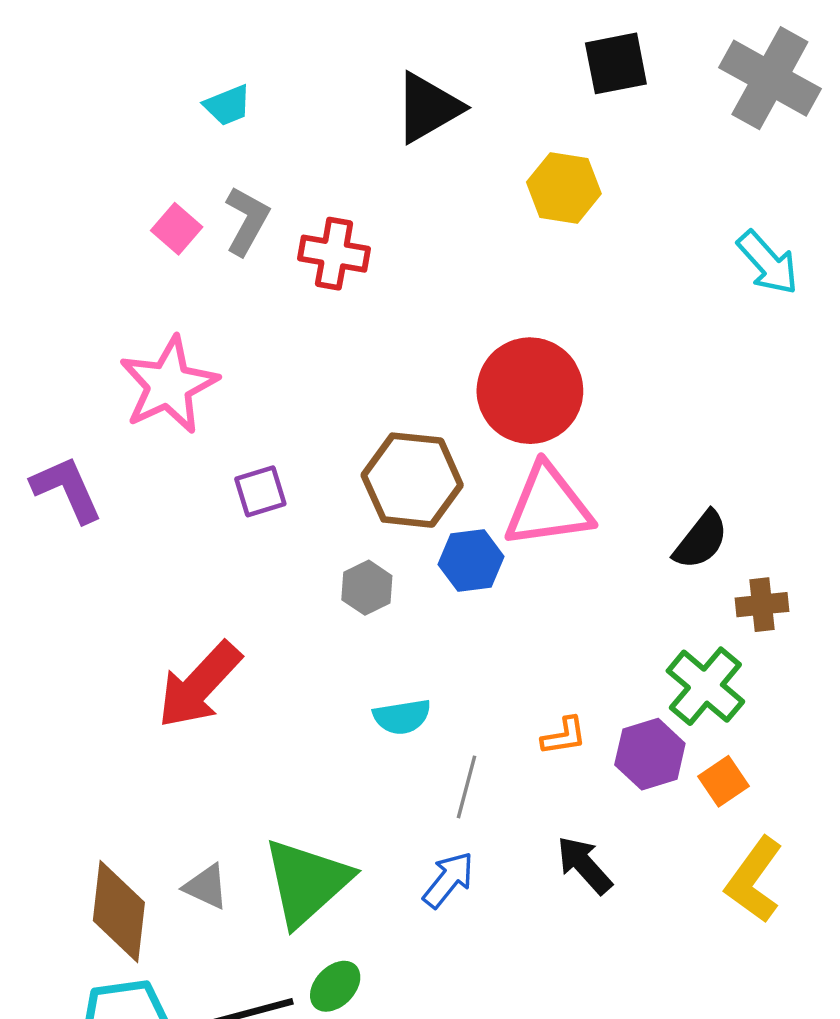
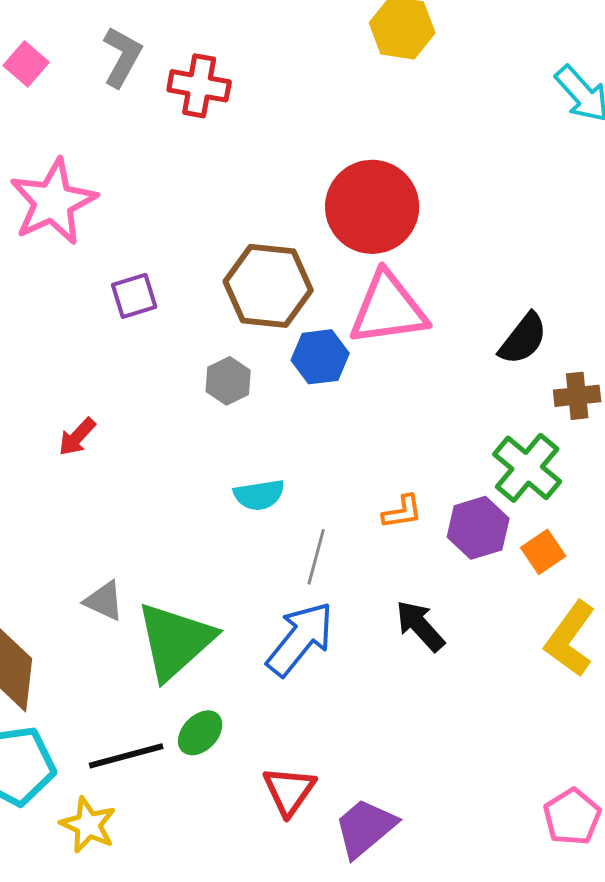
pink square: (177, 229) -> (26, 64), moved
red arrow: (199, 685) -> (77, 437), moved, size x0.5
blue arrow: (448, 880) -> (300, 639), size x1.5
gray triangle: (206, 887) -> (104, 601), moved

